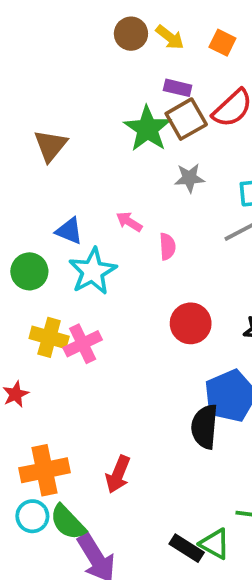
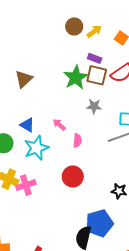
yellow arrow: (170, 37) -> (94, 31), turned -84
brown square: (186, 119) -> (97, 75), turned 35
red circle: (191, 323) -> (73, 177), moved

